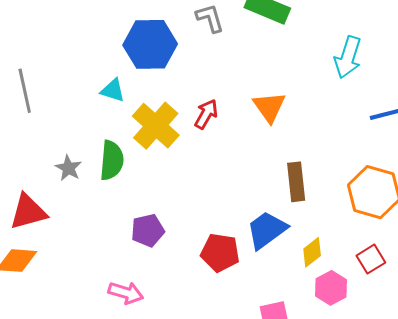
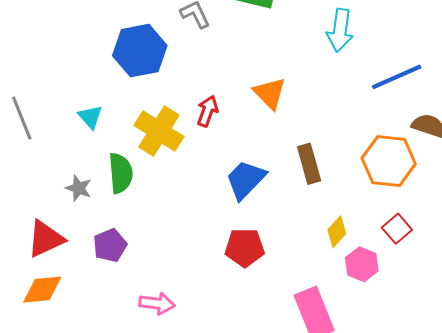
cyan triangle: (113, 90) -> (90, 117), moved, turned 40
purple pentagon: (148, 230) -> (110, 245), moved
blue trapezoid: (267, 230) -> (246, 180), moved

